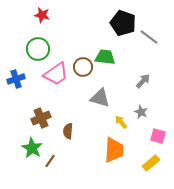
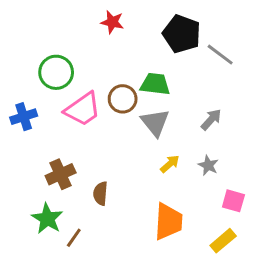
red star: (42, 15) -> (112, 22), moved
gray triangle: (100, 98) -> (155, 123), moved, turned 35
yellow arrow: (121, 122) -> (170, 164), moved, turned 88

